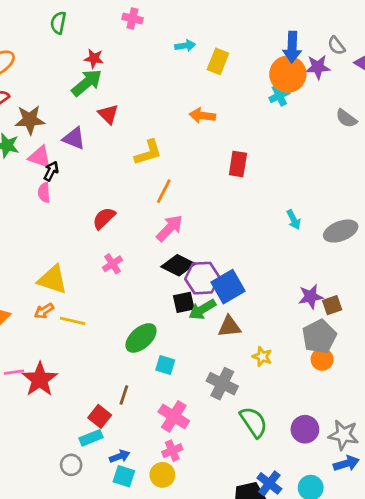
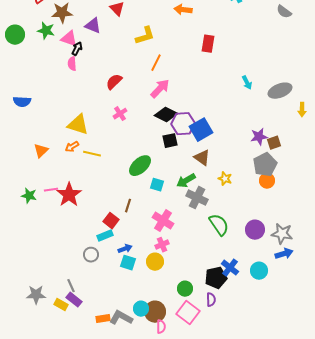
green arrow: (202, 309) -> (186, 181), moved
brown triangle: (229, 327) -> (202, 158), turned 42

